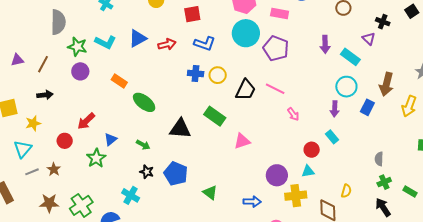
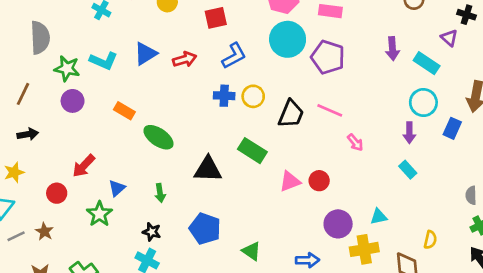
blue L-shape: (205, 44) -> (234, 56), turned -45
green arrow: (143, 145) -> (160, 193), turned 56
red circle: (312, 150) -> (319, 181), moved
black star: (147, 172) -> (152, 232), moved

